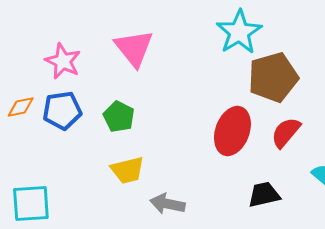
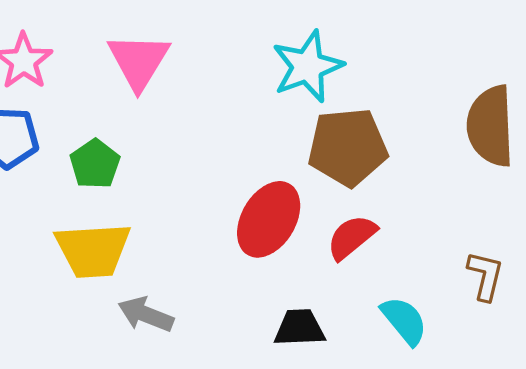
yellow trapezoid: (127, 170) -> (93, 250), size x1.4

